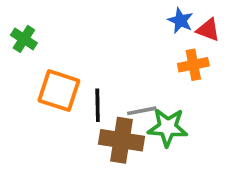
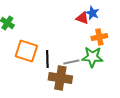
red triangle: (208, 30) -> (82, 18), moved
green star: (168, 127) -> (92, 57), moved

